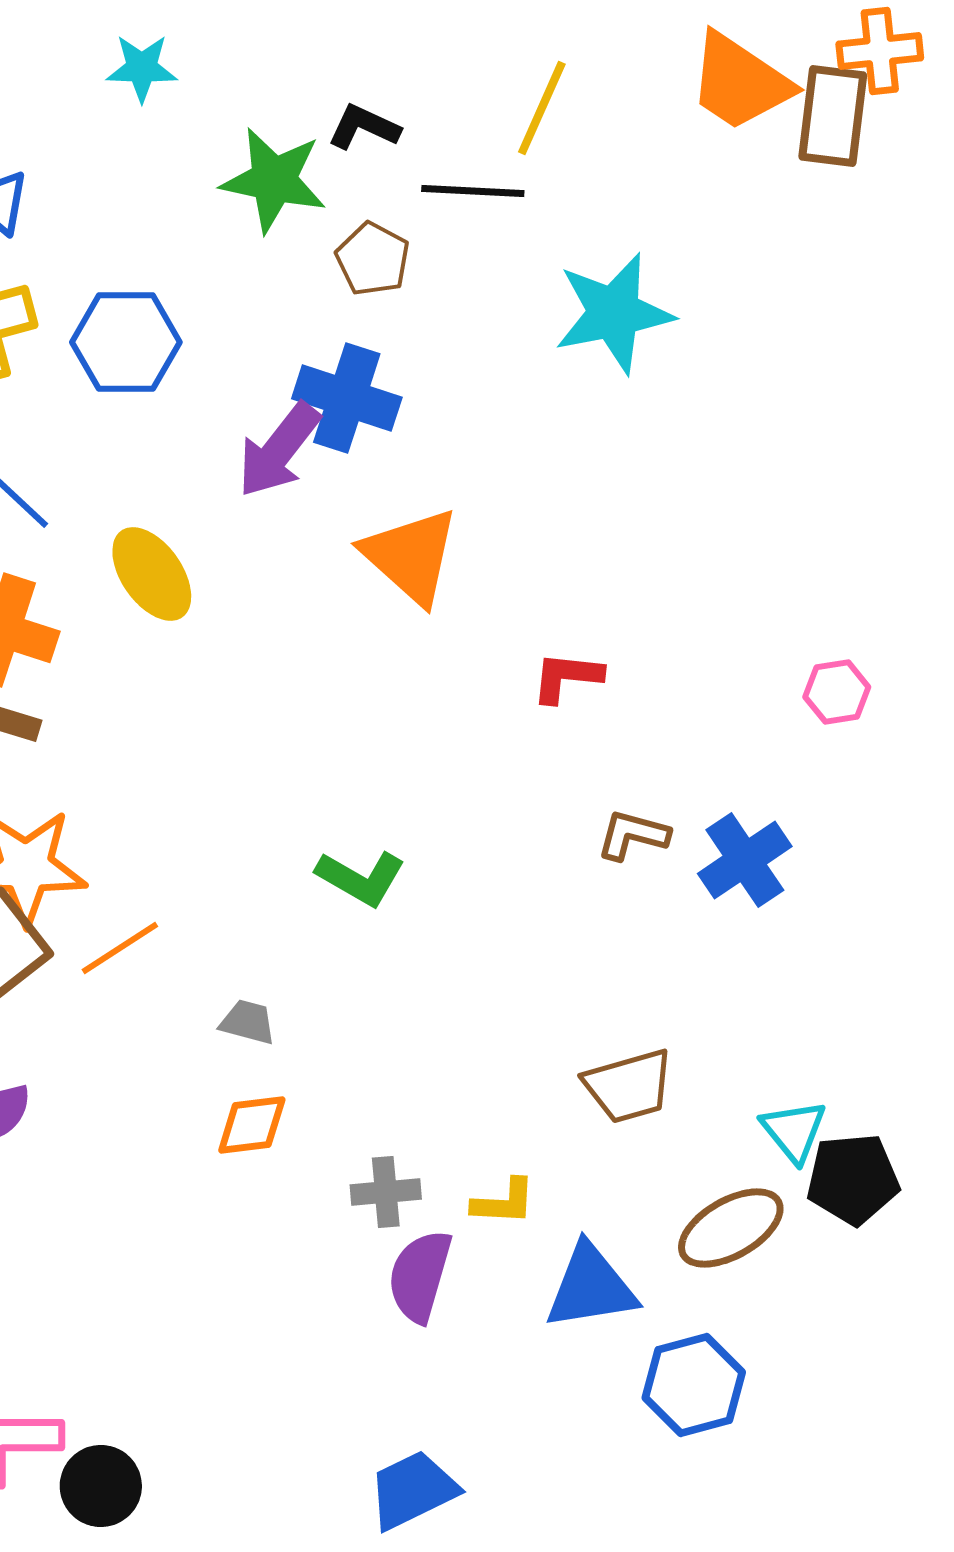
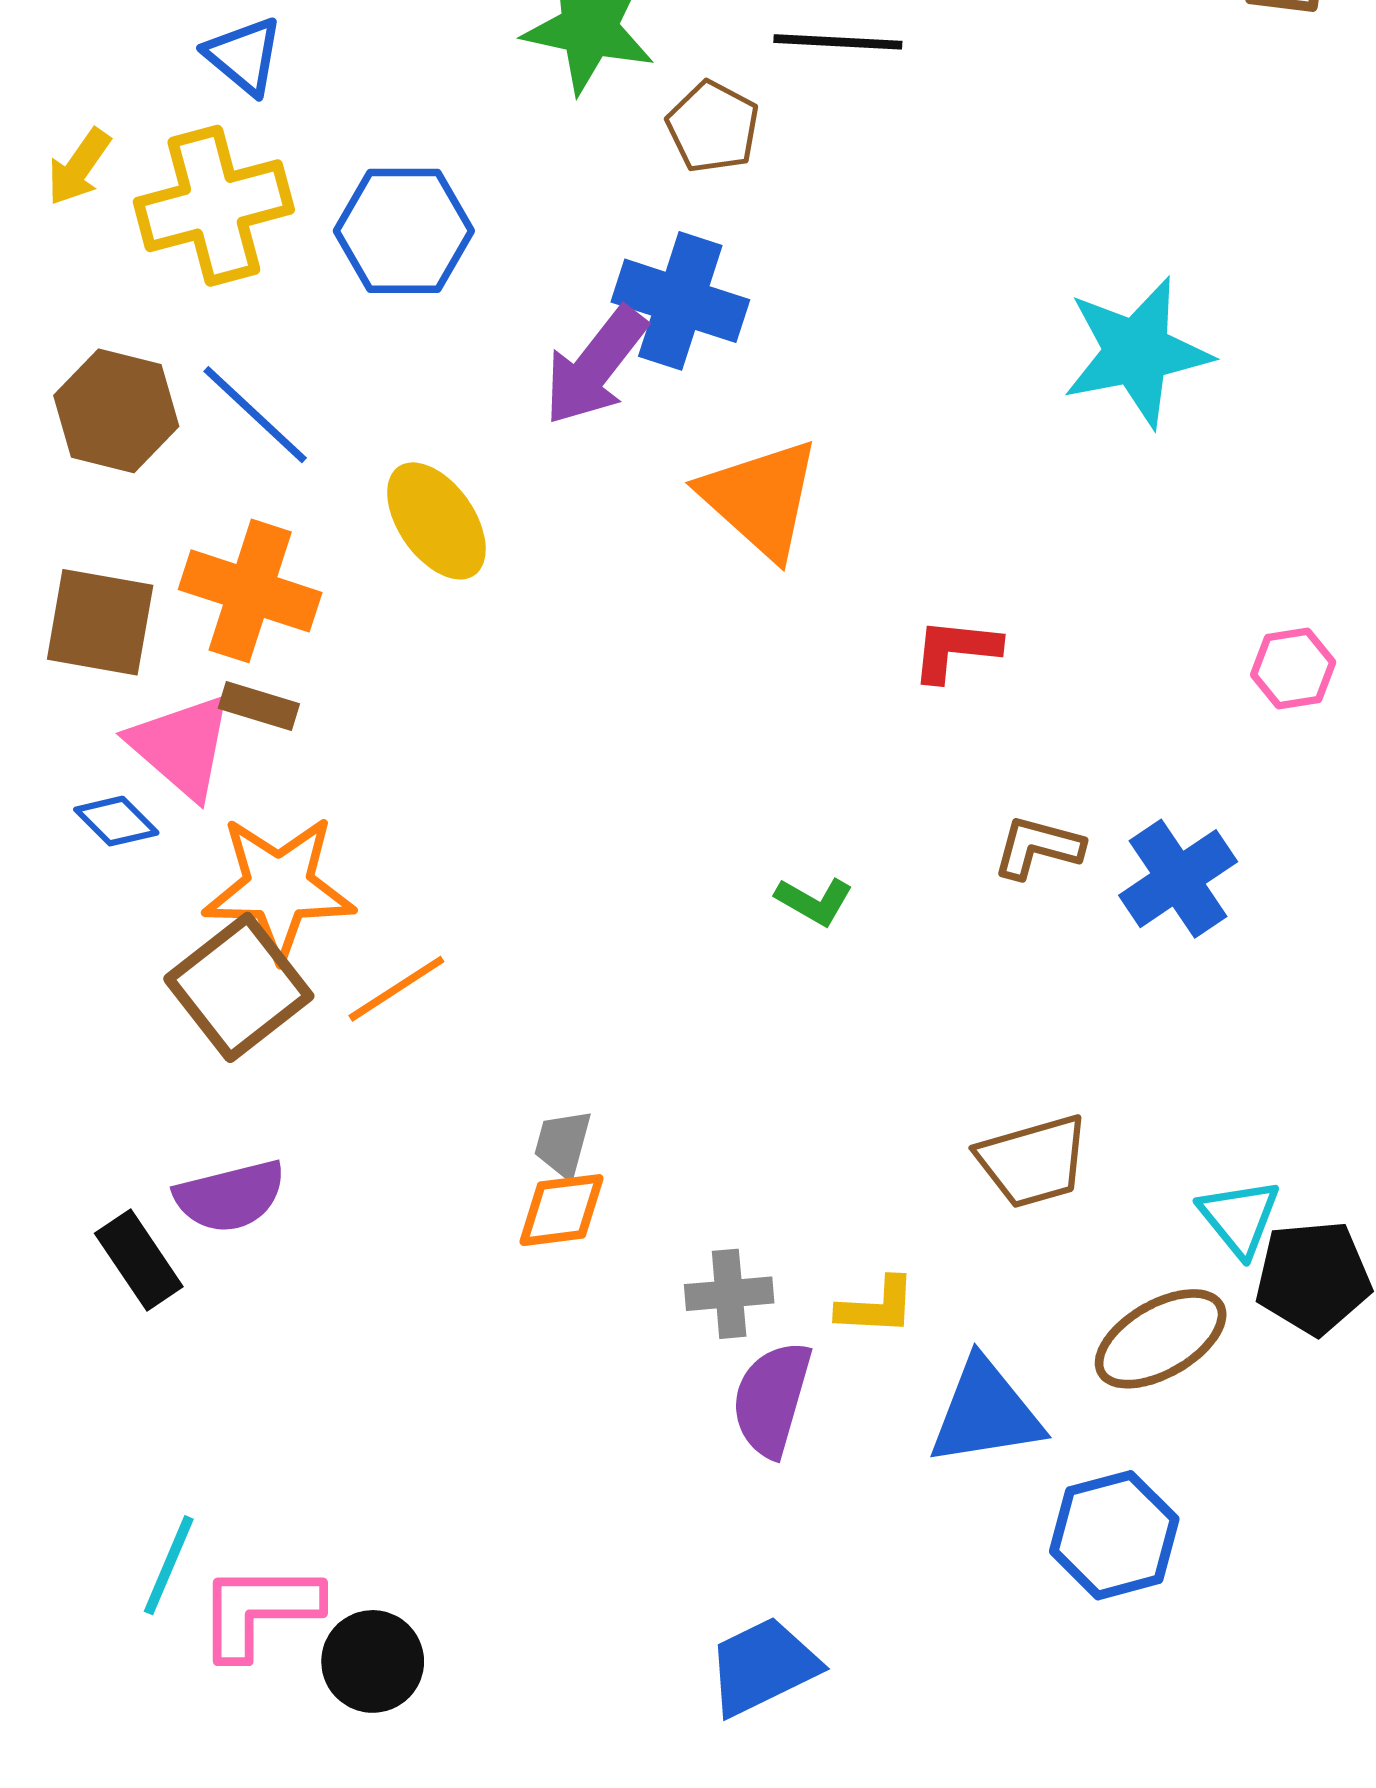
cyan star: (614, 313) -> (1137, 352), moved
green L-shape: (361, 878) -> (814, 901), moved, size x0.7
gray trapezoid: (248, 1022) -> (563, 1144), moved, turned -90

